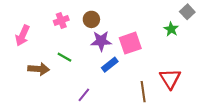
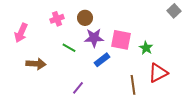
green star: (171, 29) -> (146, 48), moved
pink square: (130, 43) -> (121, 40), turned 30
green line: (64, 57) -> (69, 48), moved
red triangle: (170, 79) -> (158, 73), turned 35

